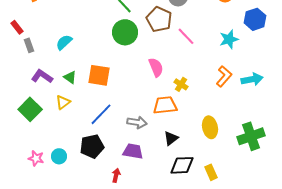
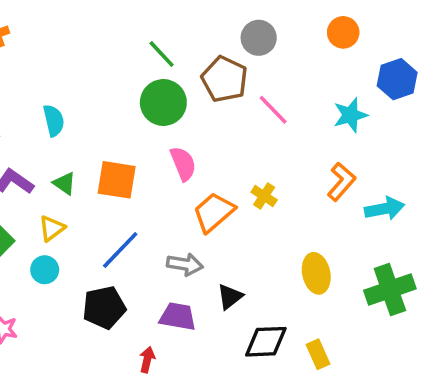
cyan semicircle: (64, 42) -> (54, 120), turned 120
pink semicircle: (156, 67) -> (183, 164), moved
cyan arrow: (252, 79) -> (385, 209), moved
orange trapezoid: (165, 105) -> (214, 212), moved, turned -35
black triangle: (171, 138) -> (230, 297), moved
cyan circle: (59, 156) -> (45, 270), moved

